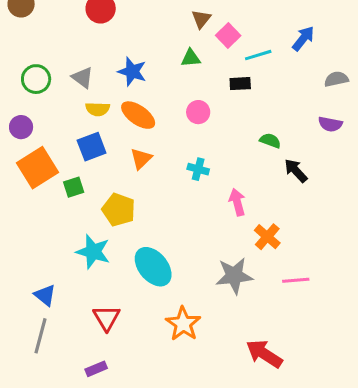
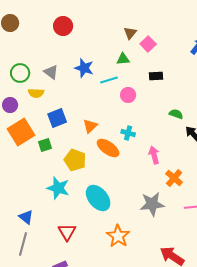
cyan line: (258, 55) -> (109, 80), moved
yellow semicircle: (98, 109) -> (36, 93), moved
orange ellipse: (138, 115) -> (108, 148), moved

